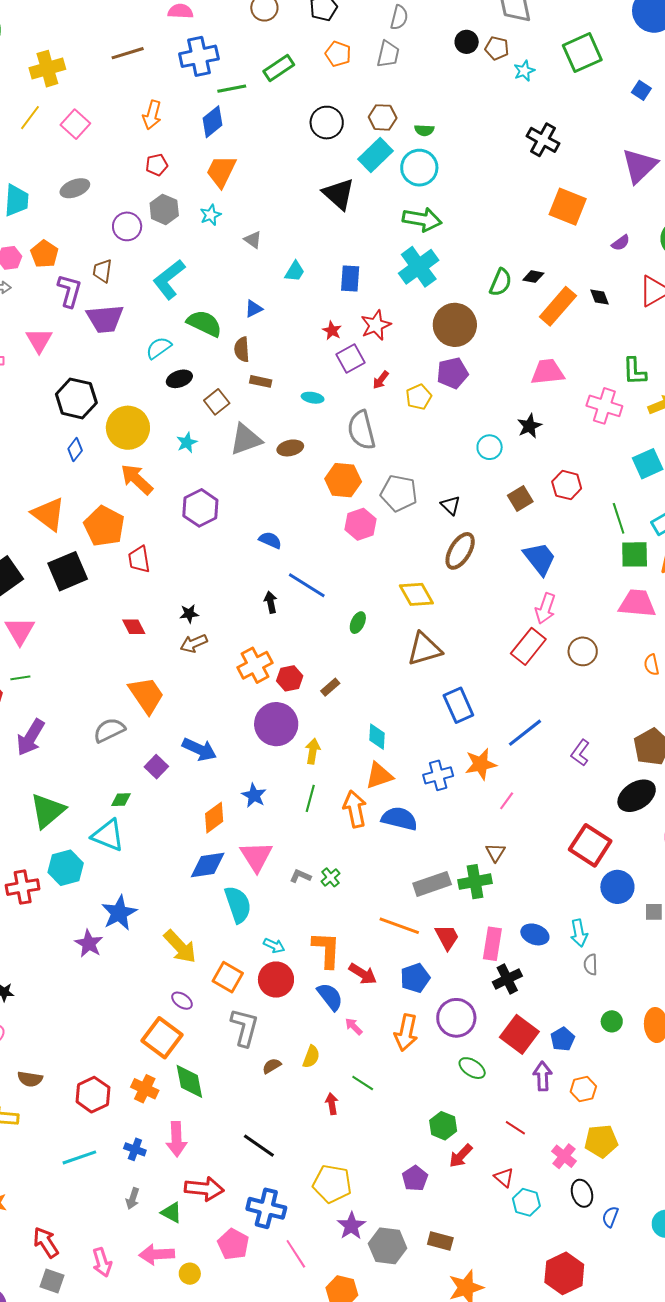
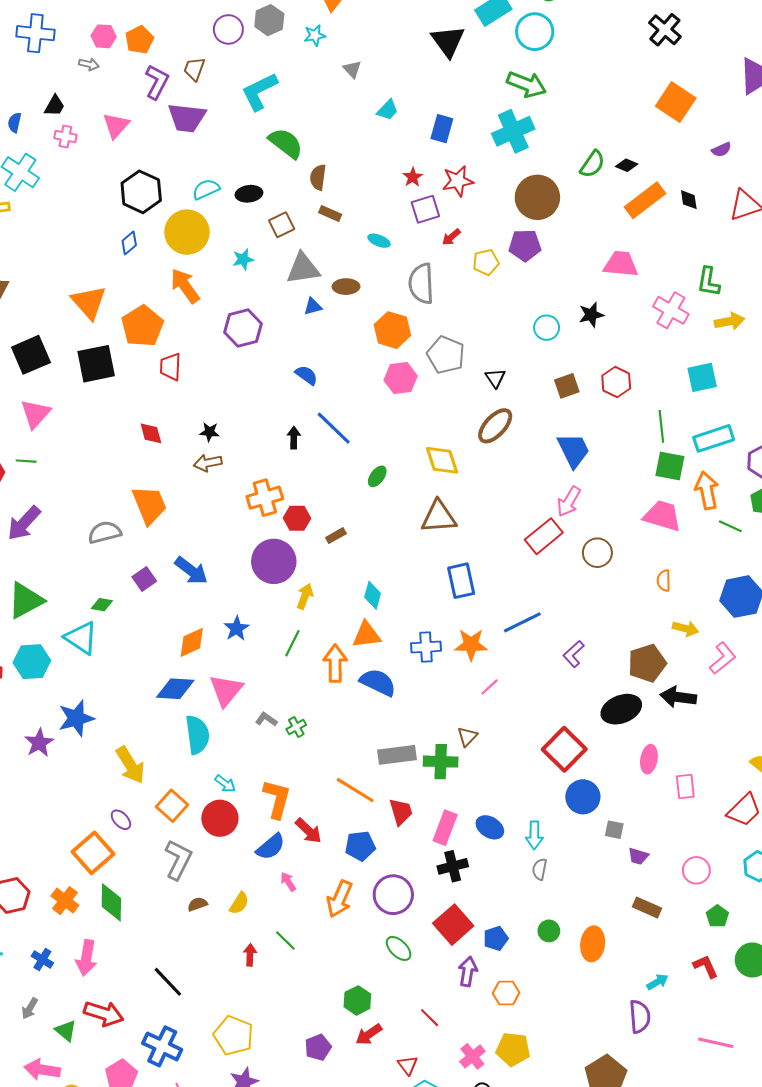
blue triangle: (254, 309) -> (313, 306), moved
cyan semicircle: (159, 348) -> (206, 189), moved
blue semicircle: (330, 997) -> (271, 847), turned 76

